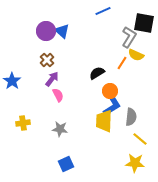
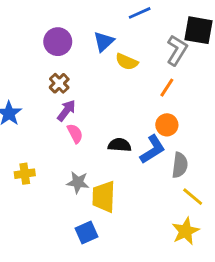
blue triangle: (62, 31) -> (104, 42), moved, turned 35
yellow semicircle: (136, 55) -> (127, 62), moved
black semicircle: (97, 73) -> (120, 145), moved, turned 35
orange circle: (110, 91) -> (167, 125), moved
yellow trapezoid: (104, 121) -> (104, 197), moved
yellow star: (135, 163) -> (186, 231), turned -30

